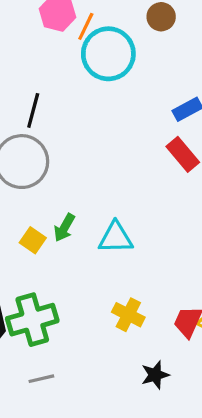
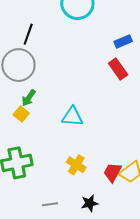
green arrow: (64, 228) -> (29, 98), moved
gray line: (41, 379) -> (50, 204), moved

